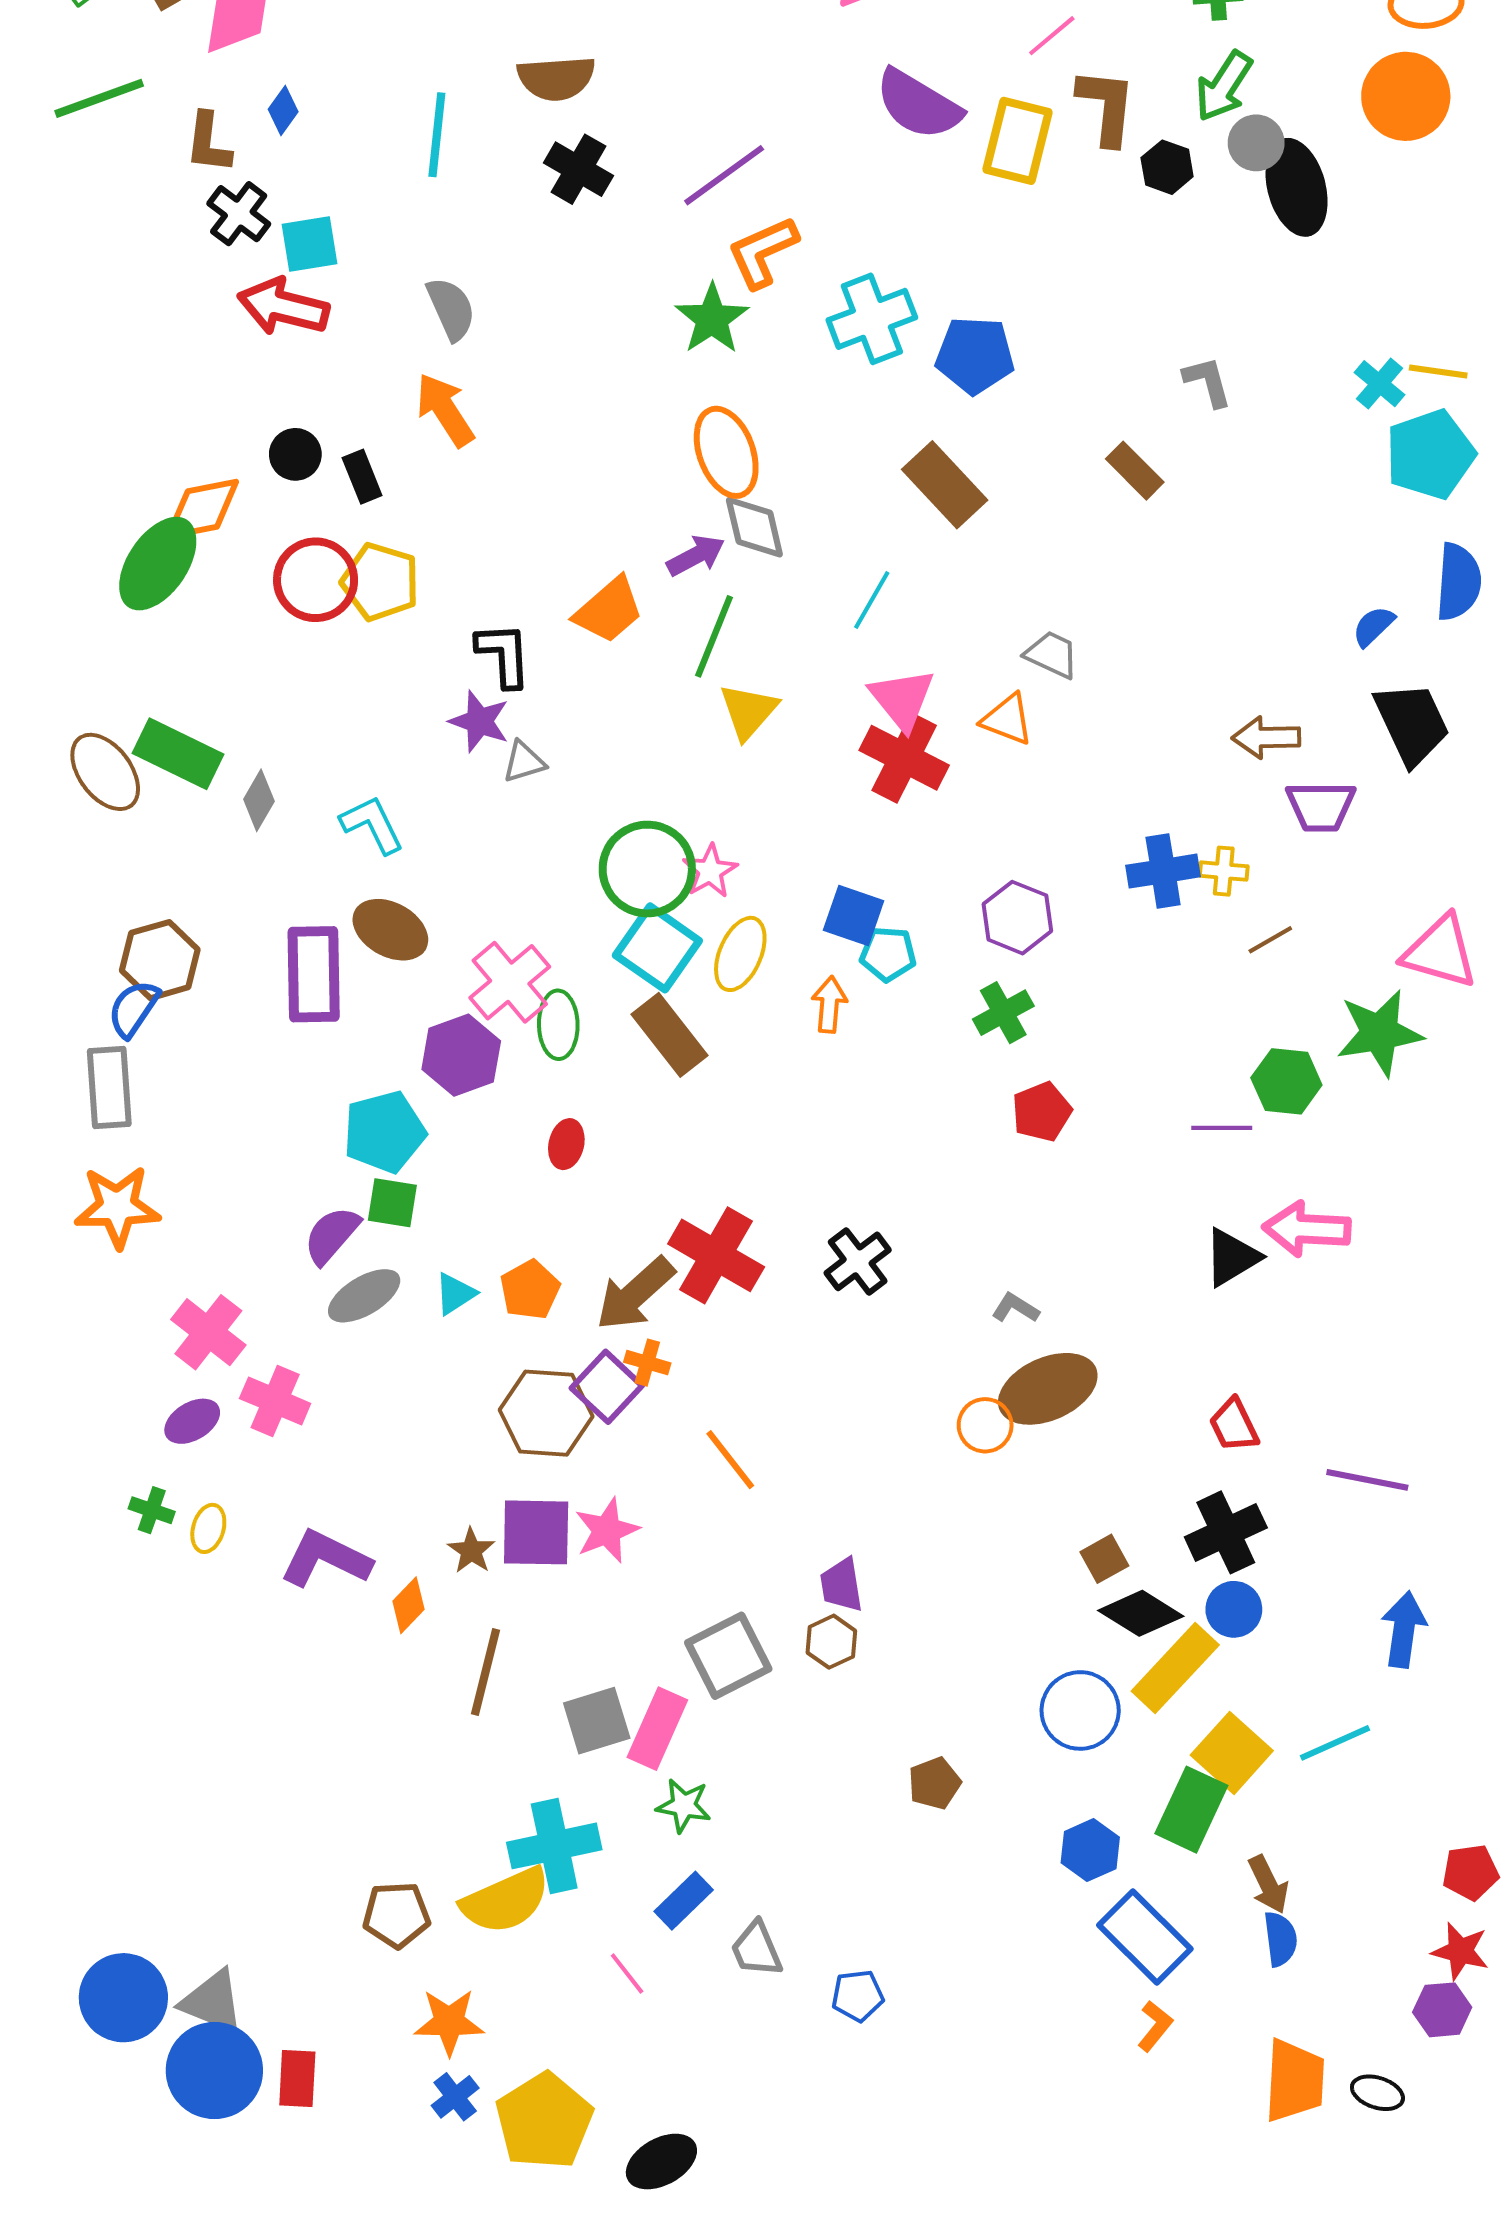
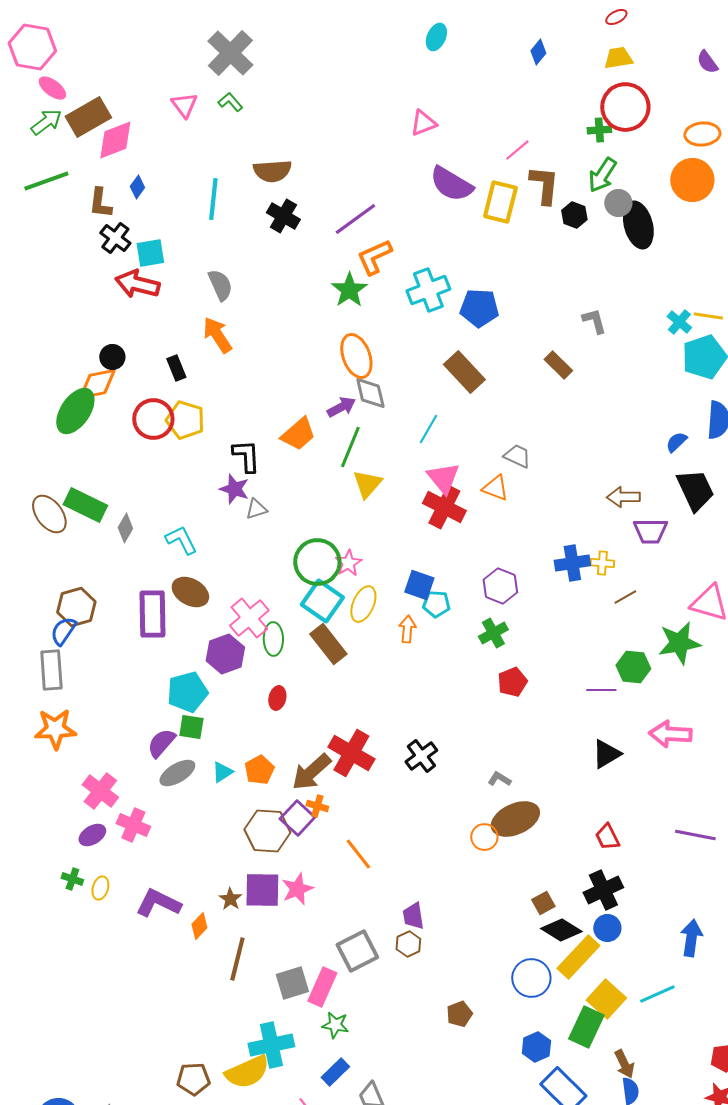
black circle: (295, 454) -> (112, 357), moved
pink arrow: (1307, 1229) -> (670, 734), moved
purple line: (1367, 1480) -> (695, 835), moved

